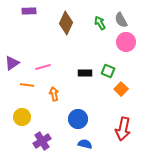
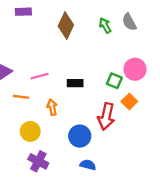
pink circle: (126, 42) -> (135, 69), moved
black rectangle: (85, 73) -> (75, 83), moved
yellow circle: (22, 117) -> (30, 131), moved
red arrow: (123, 129) -> (106, 116), moved
purple cross: (42, 141) -> (38, 161), turned -30

